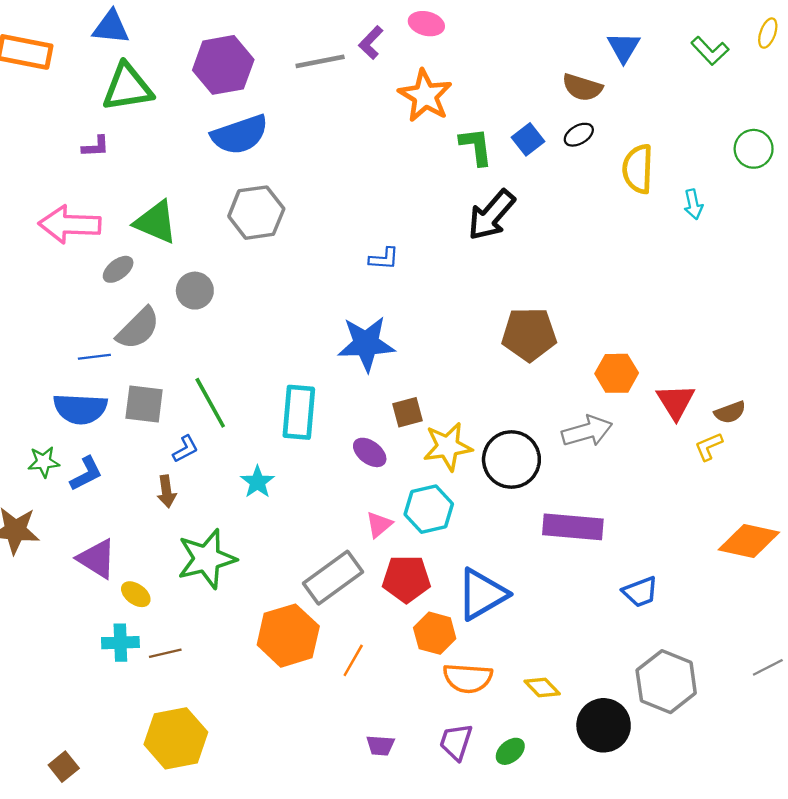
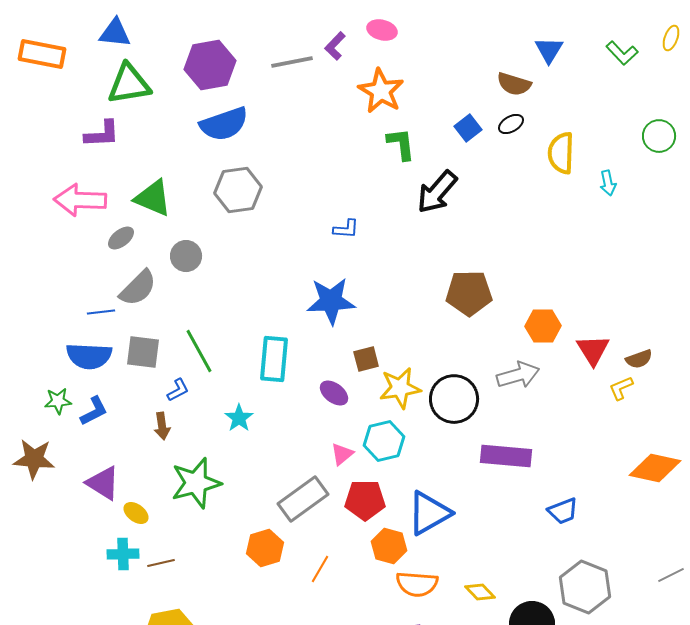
purple L-shape: (96, 146) -> (102, 134), size x1.5
green L-shape: (476, 146) -> (401, 144), moved
orange hexagon: (288, 636) -> (265, 548), size x0.7

